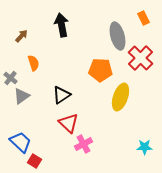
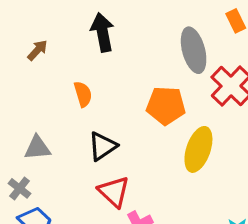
orange semicircle: (34, 63) -> (83, 94), moved
gray cross: (10, 78) -> (20, 188), moved
gray triangle: (22, 96) -> (37, 148), turned 30

